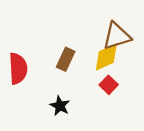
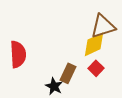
brown rectangle: (66, 59) -> (68, 73), moved

